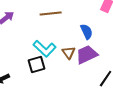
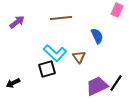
purple trapezoid: (87, 55) -> (97, 86), moved

